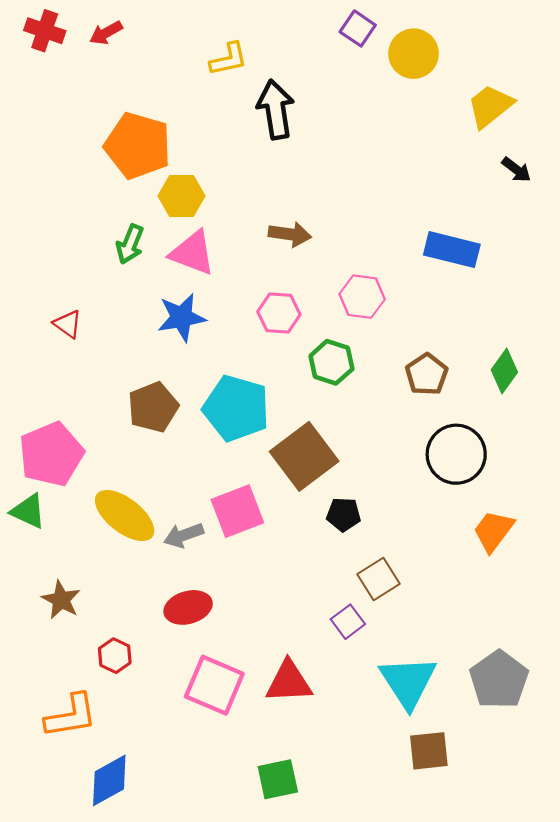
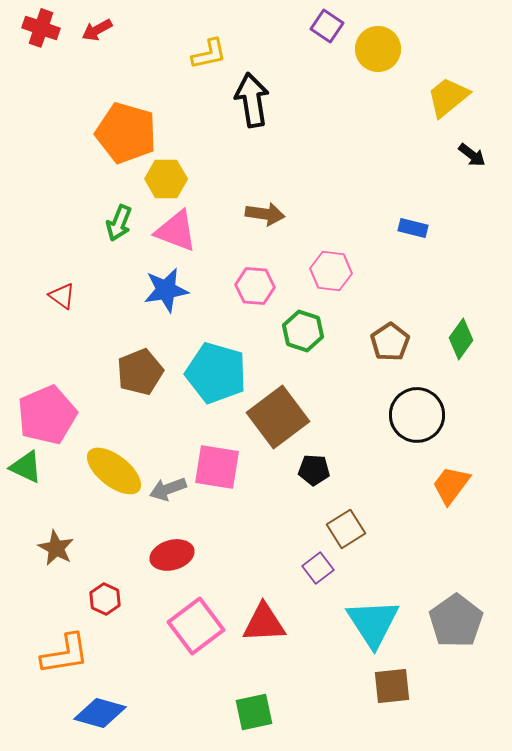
blue rectangle: (452, 250) -> (413, 228), size x0.6
pink square: (237, 511) -> (217, 467), turned 30
pink square: (214, 685) -> (196, 626), turned 30
blue diamond: (109, 780) -> (100, 713), turned 45

